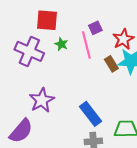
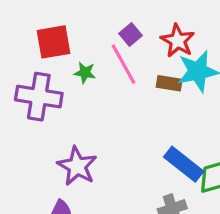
brown rectangle: (111, 64) -> (169, 83), turned -35
blue rectangle: (91, 114) -> (184, 164), moved

